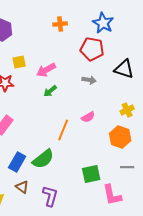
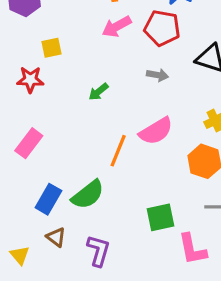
pink arrow: (46, 70) -> (117, 27), moved
pink semicircle: (88, 117) -> (156, 131), size x1.6

